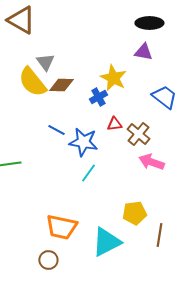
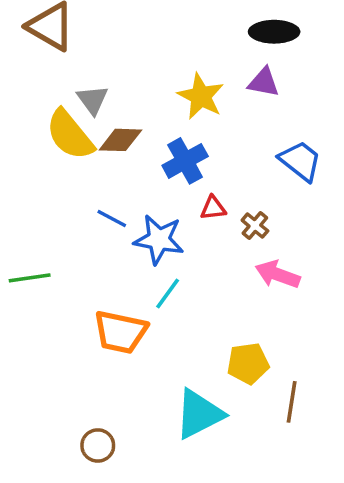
yellow star: (113, 78) -> (201, 96), moved
blue cross: (98, 97) -> (185, 161), size x1.4
brown cross: (138, 134) -> (255, 226), size x0.7
orange trapezoid: (61, 227) -> (120, 332), moved

